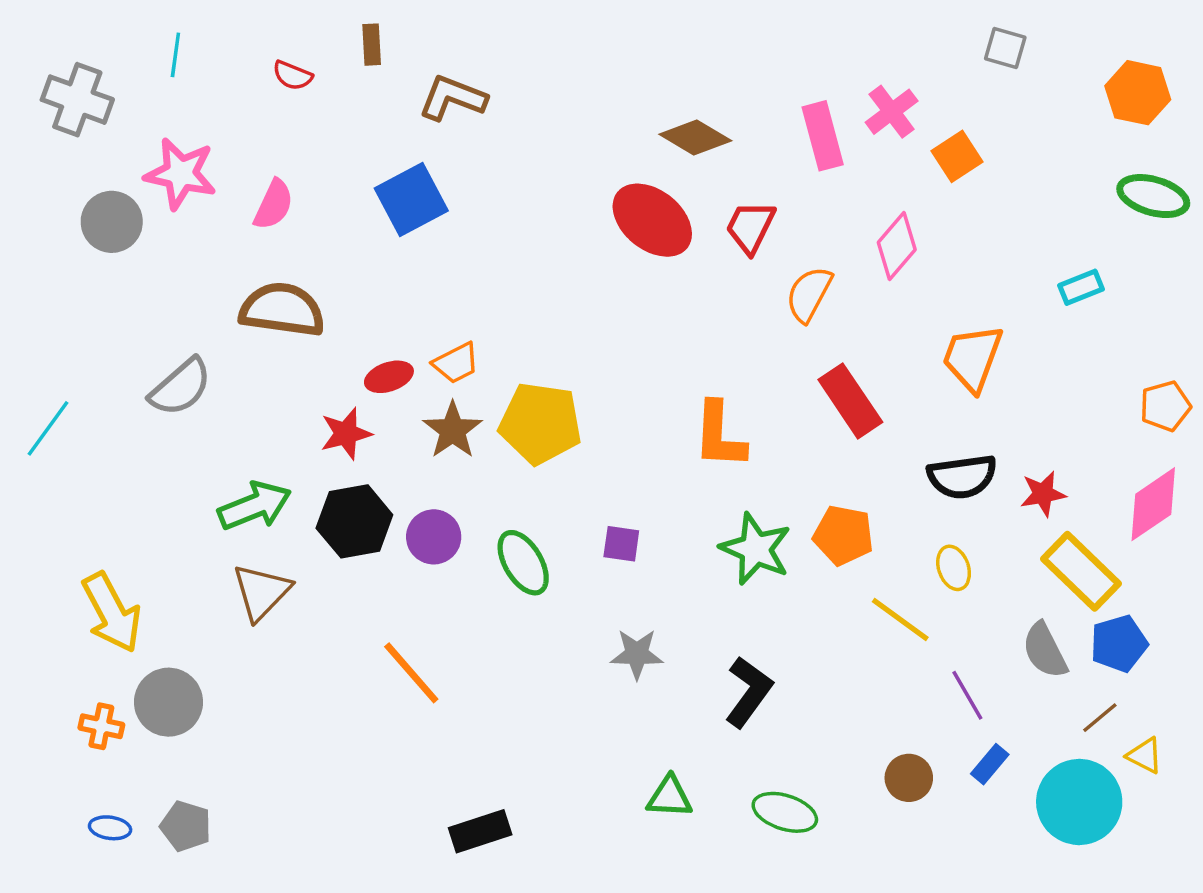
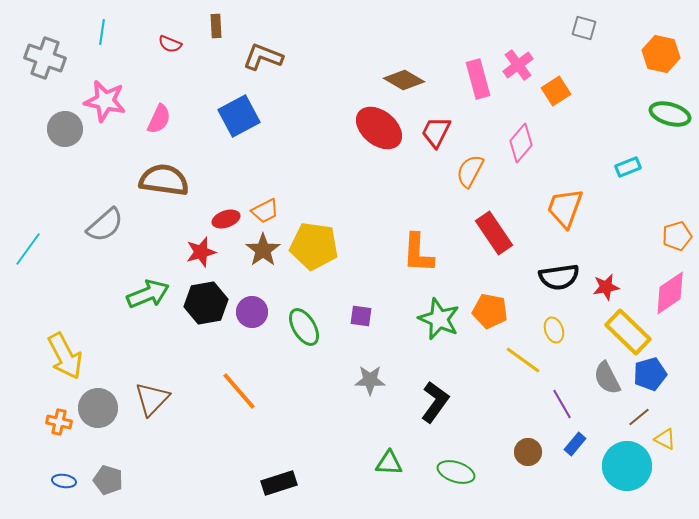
brown triangle: (262, 592) -> (152, 399), moved

